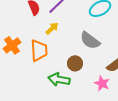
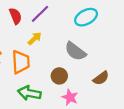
green arrow: (59, 79) -> (29, 93), moved
pink star: (102, 83) -> (70, 97), moved

